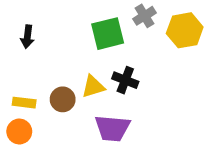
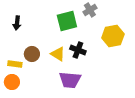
yellow hexagon: (185, 30) -> (113, 36), moved
yellow triangle: (93, 87) -> (58, 54), turned 49
brown circle: (63, 99) -> (32, 54), moved

